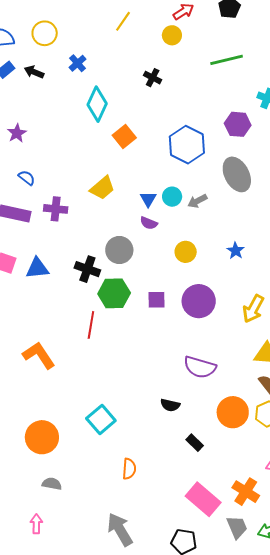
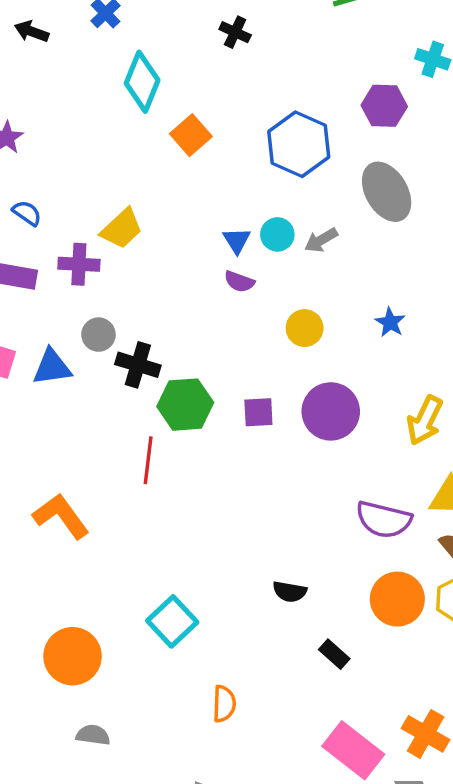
yellow trapezoid: (102, 188) -> (122, 229), moved
gray circle: (119, 250) -> (98, 335), moved, size x0.7
purple semicircle: (200, 367) -> (384, 520), moved

